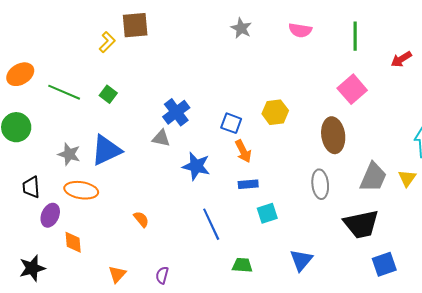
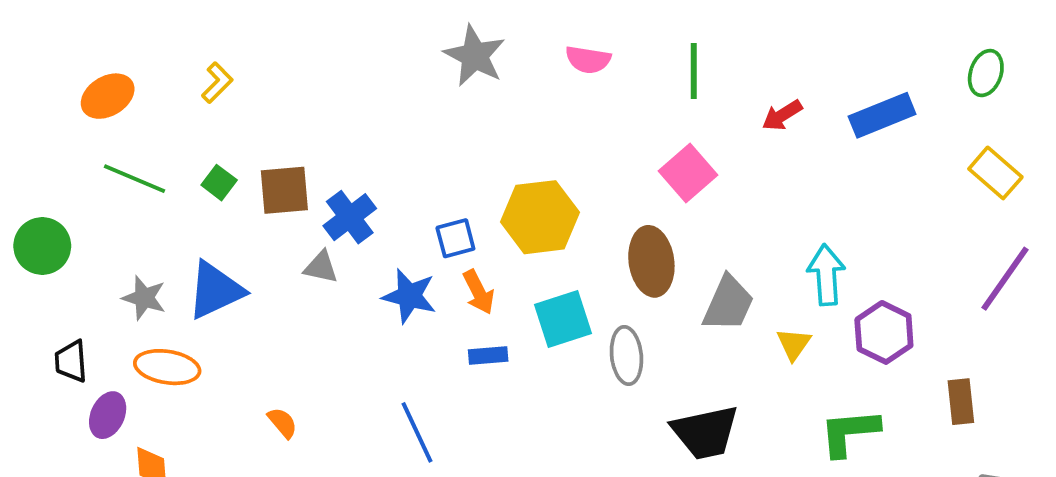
brown square: (135, 25) -> (284, 190), moved
gray star: (241, 28) -> (475, 56), size x1.5
orange ellipse: (20, 74) -> (108, 96), moved
yellow hexagon: (275, 112) -> (540, 217), size x1.5
blue square: (231, 123) -> (455, 238), turned -35
blue star: (196, 166) -> (409, 296), moved
gray trapezoid: (373, 177) -> (728, 304), moved
cyan square: (267, 213) -> (563, 319), moved, size x1.4

